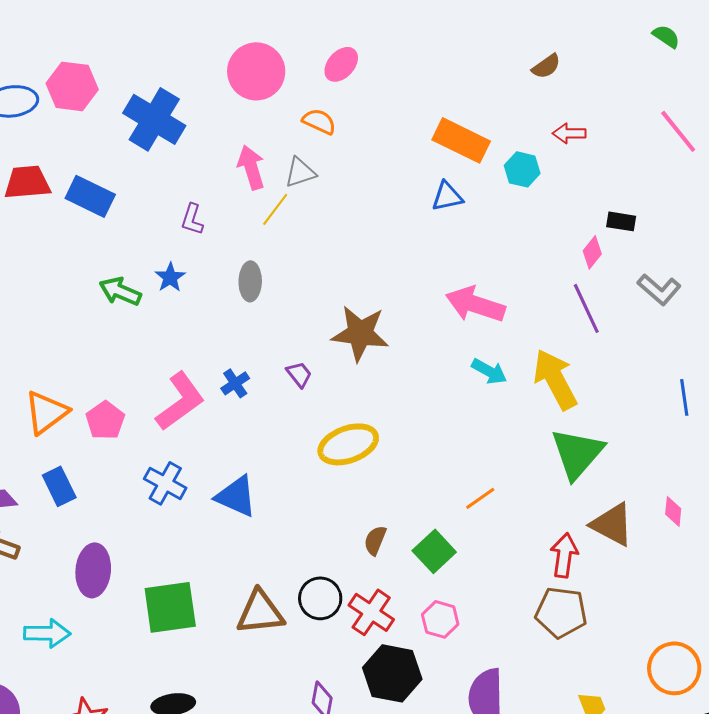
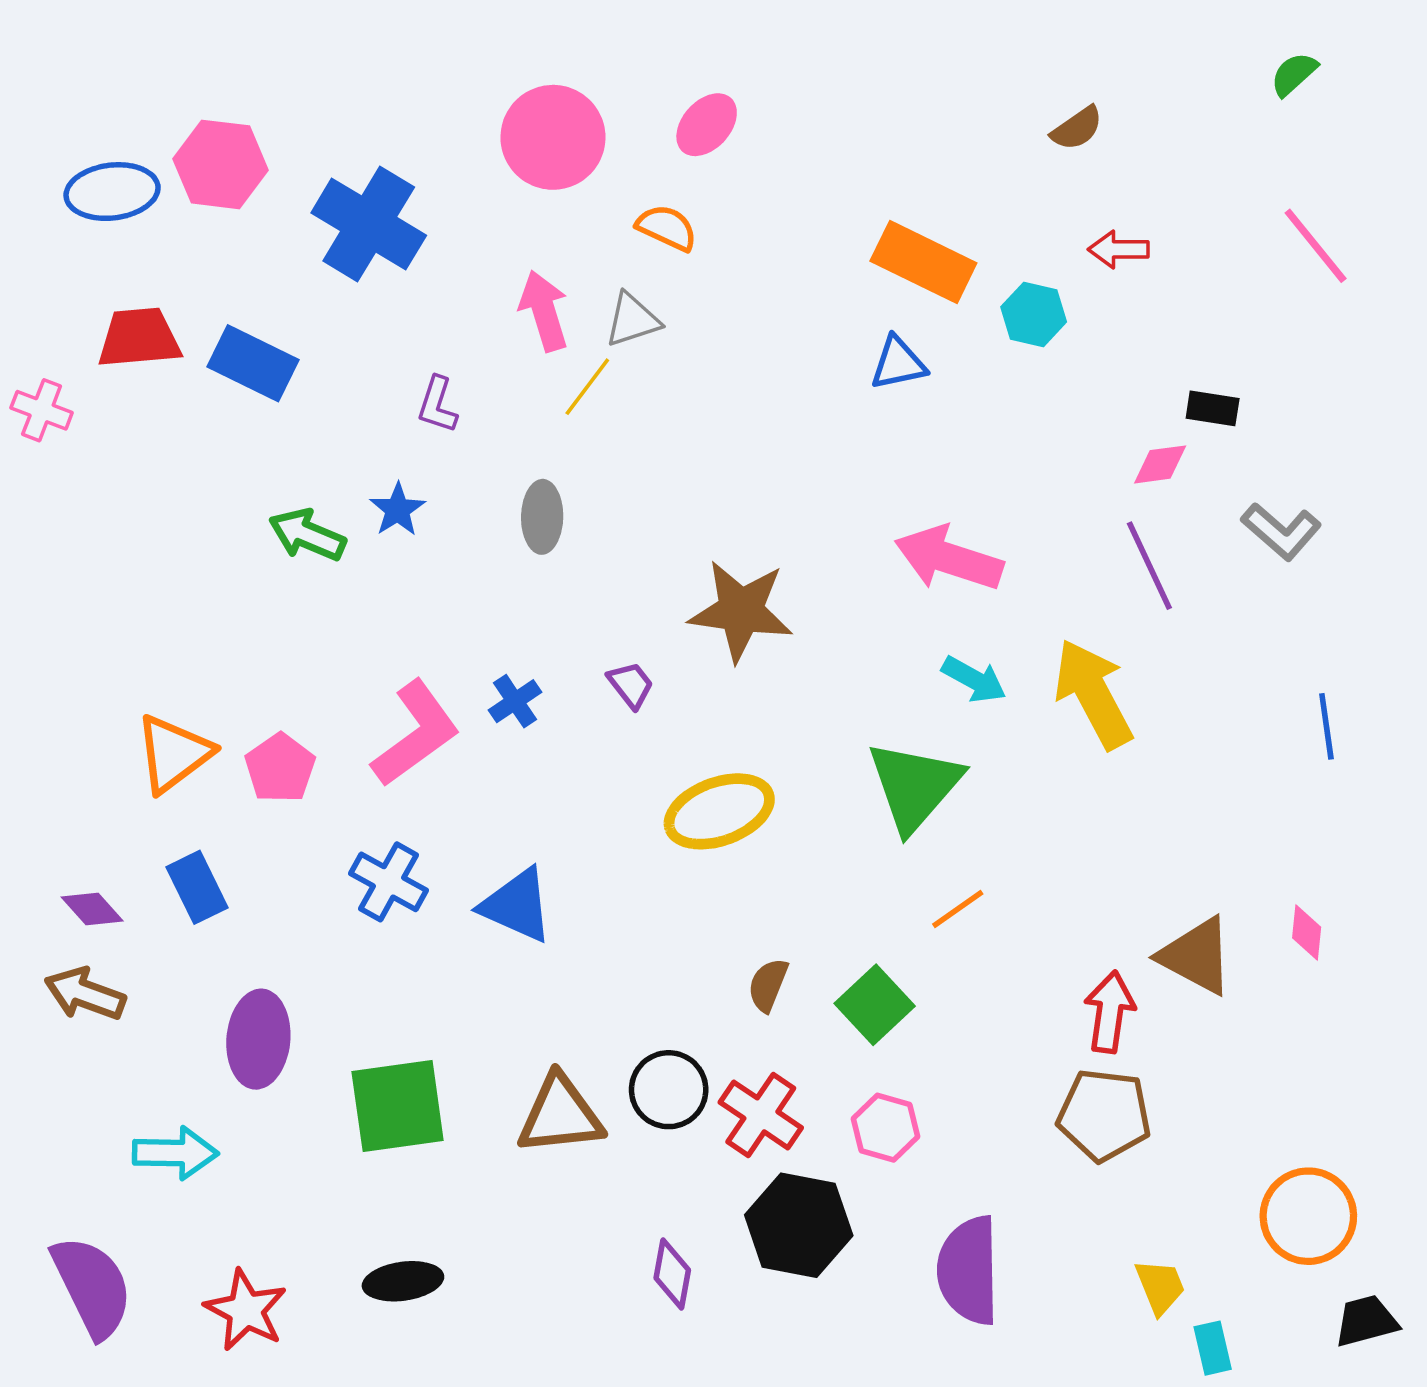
green semicircle: (666, 36) -> (1294, 74), turned -76
pink diamond: (592, 252) -> (1160, 464), turned 44
green triangle: (577, 453) -> (914, 786), moved

